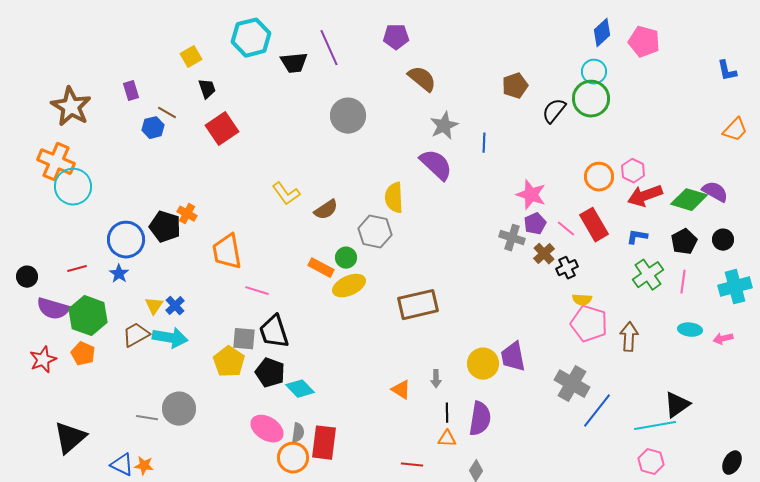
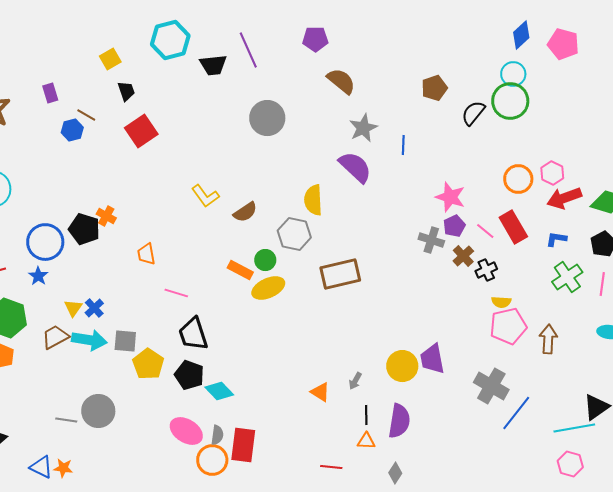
orange trapezoid: (227, 252) -> (146, 254), size x0.6
brown rectangle: (418, 305) -> (340, 274), moved
pink pentagon: (589, 324) -> (508, 326), turned -30
gray square: (244, 339) -> (125, 341), moved
gray arrow: (436, 379) -> (355, 381), turned 30

